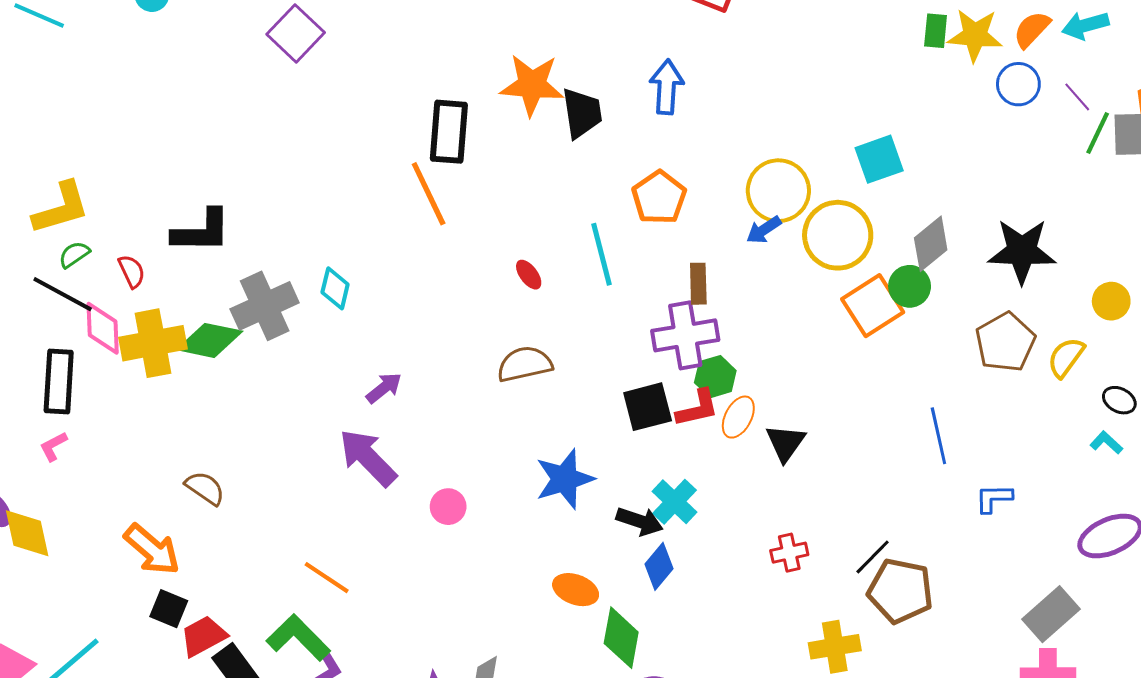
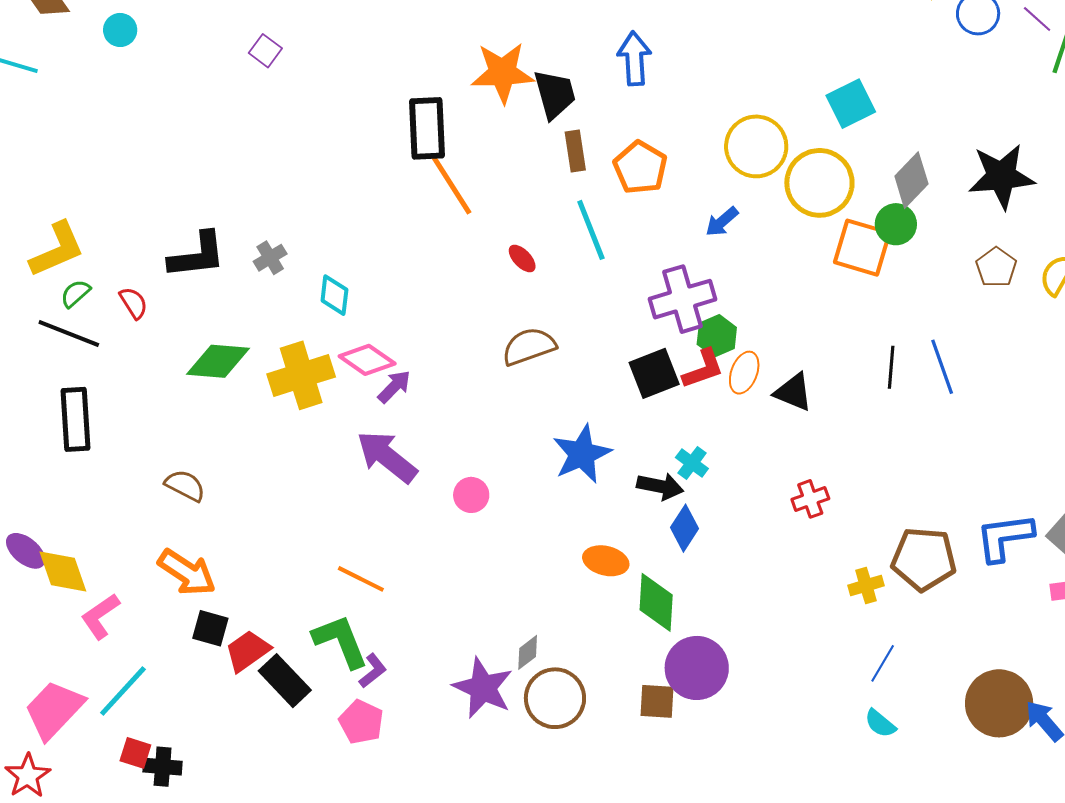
purple square: (296, 33) -> (265, 51), size x0.6
orange line: (429, 194) -> (451, 185), moved
blue arrow: (764, 230) -> (722, 222), moved
brown rectangle: (698, 284) -> (575, 151), moved
gray cross: (265, 306) -> (270, 258), moved, size x0.5
orange square: (873, 306) -> (862, 248), turned -34
pink diamond: (103, 328) -> (367, 360), moved, turned -46
brown pentagon: (1005, 342) -> (996, 267), size x0.7
yellow cross: (153, 343) -> (301, 375), moved
black triangle: (785, 443) -> (793, 392), turned -36
pink L-shape: (53, 446) -> (100, 616), moved, size x1.5
brown semicircle: (205, 488) -> (185, 485), moved
blue L-shape: (994, 498) -> (1005, 537), moved, size x1.6
cyan cross: (674, 502) -> (692, 463), size x0.7
black line: (873, 557) -> (891, 367), moved, turned -33
brown pentagon: (900, 591) -> (924, 559), moved
green L-shape: (298, 638) -> (340, 641), turned 30
yellow cross: (835, 647) -> (866, 586), size x0.7

